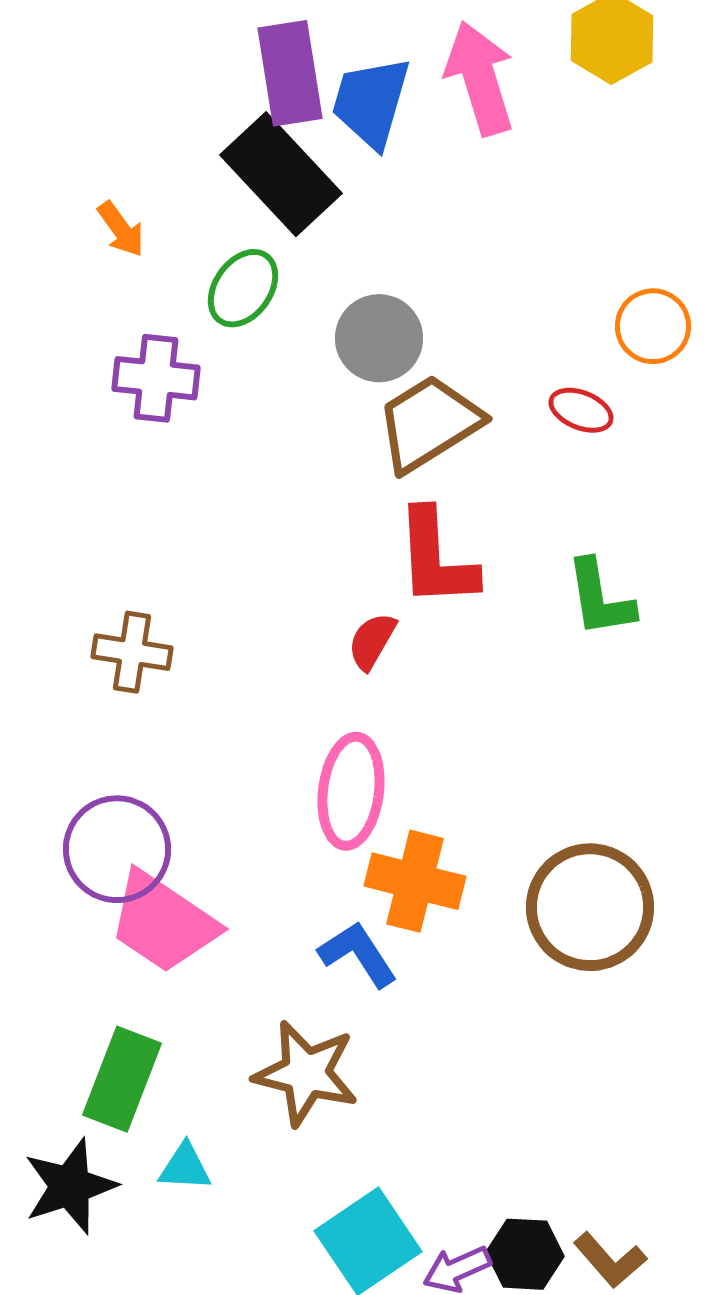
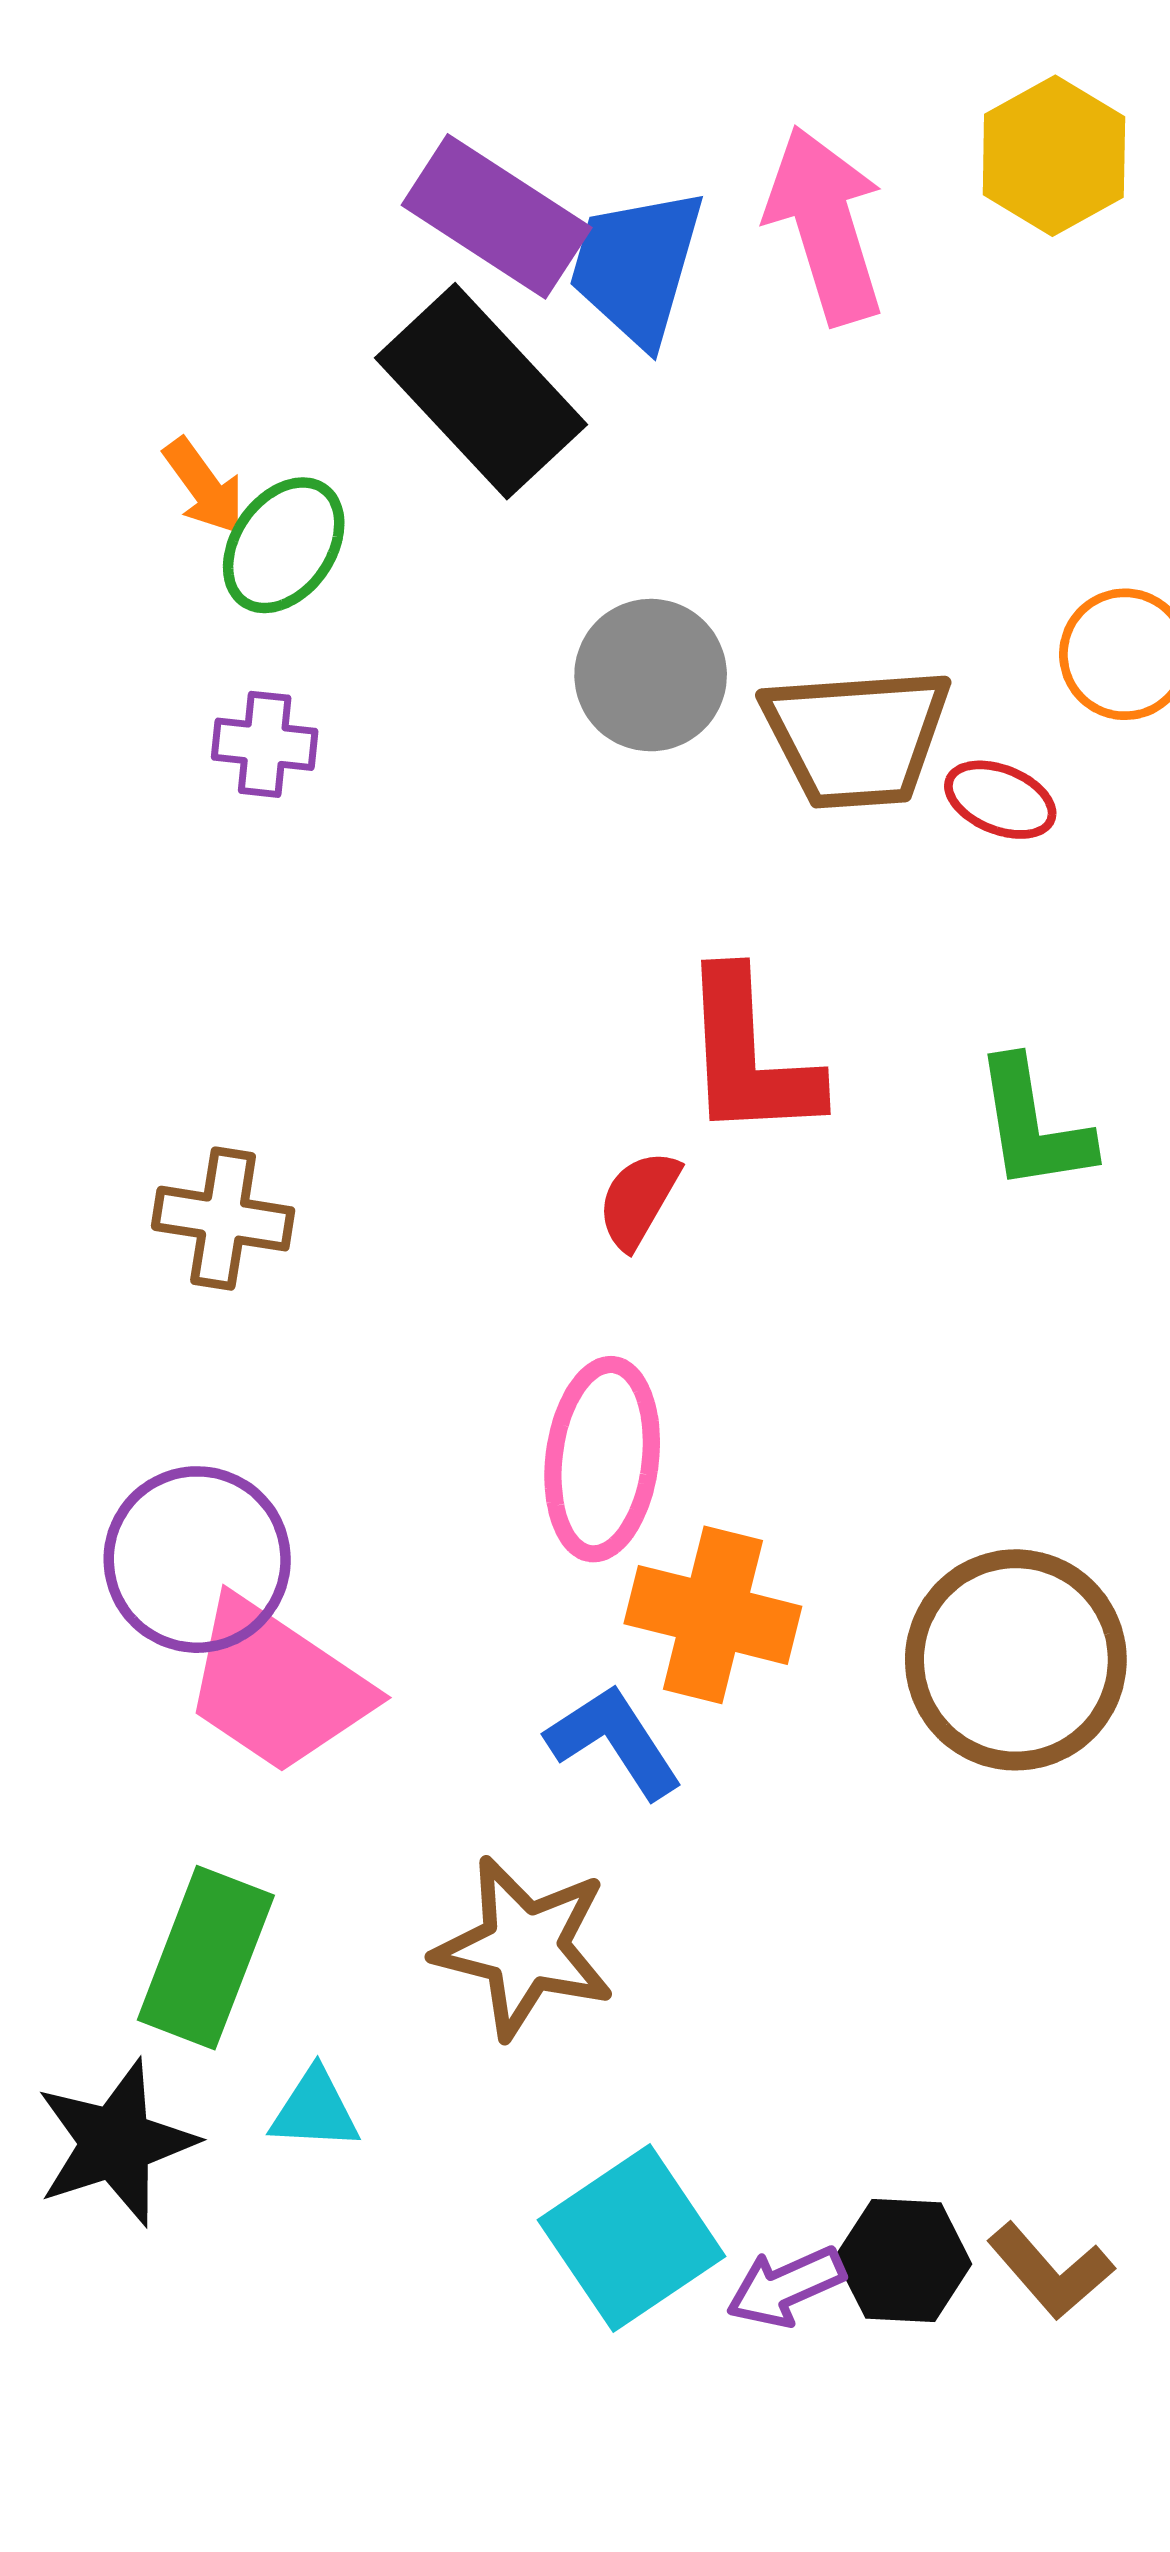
purple rectangle: (290, 73) -> (497, 216), turned -48
green ellipse: (243, 288) -> (284, 545), moved
purple cross: (156, 378) -> (265, 744), size x0.7
brown trapezoid: (429, 423) -> (857, 737), moved, turned -152

